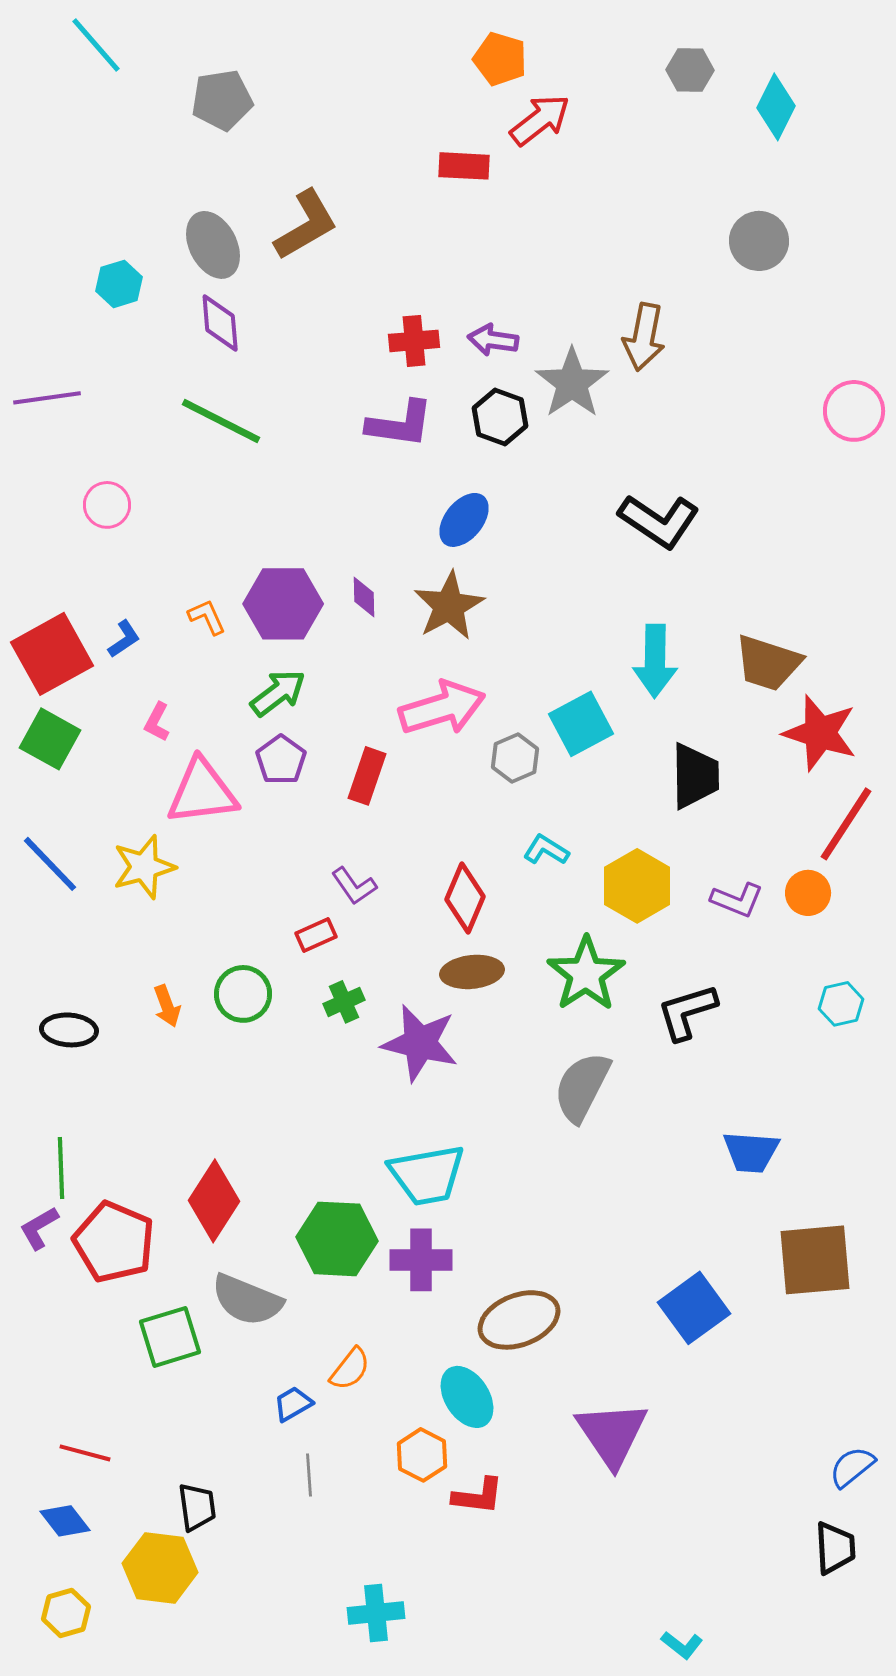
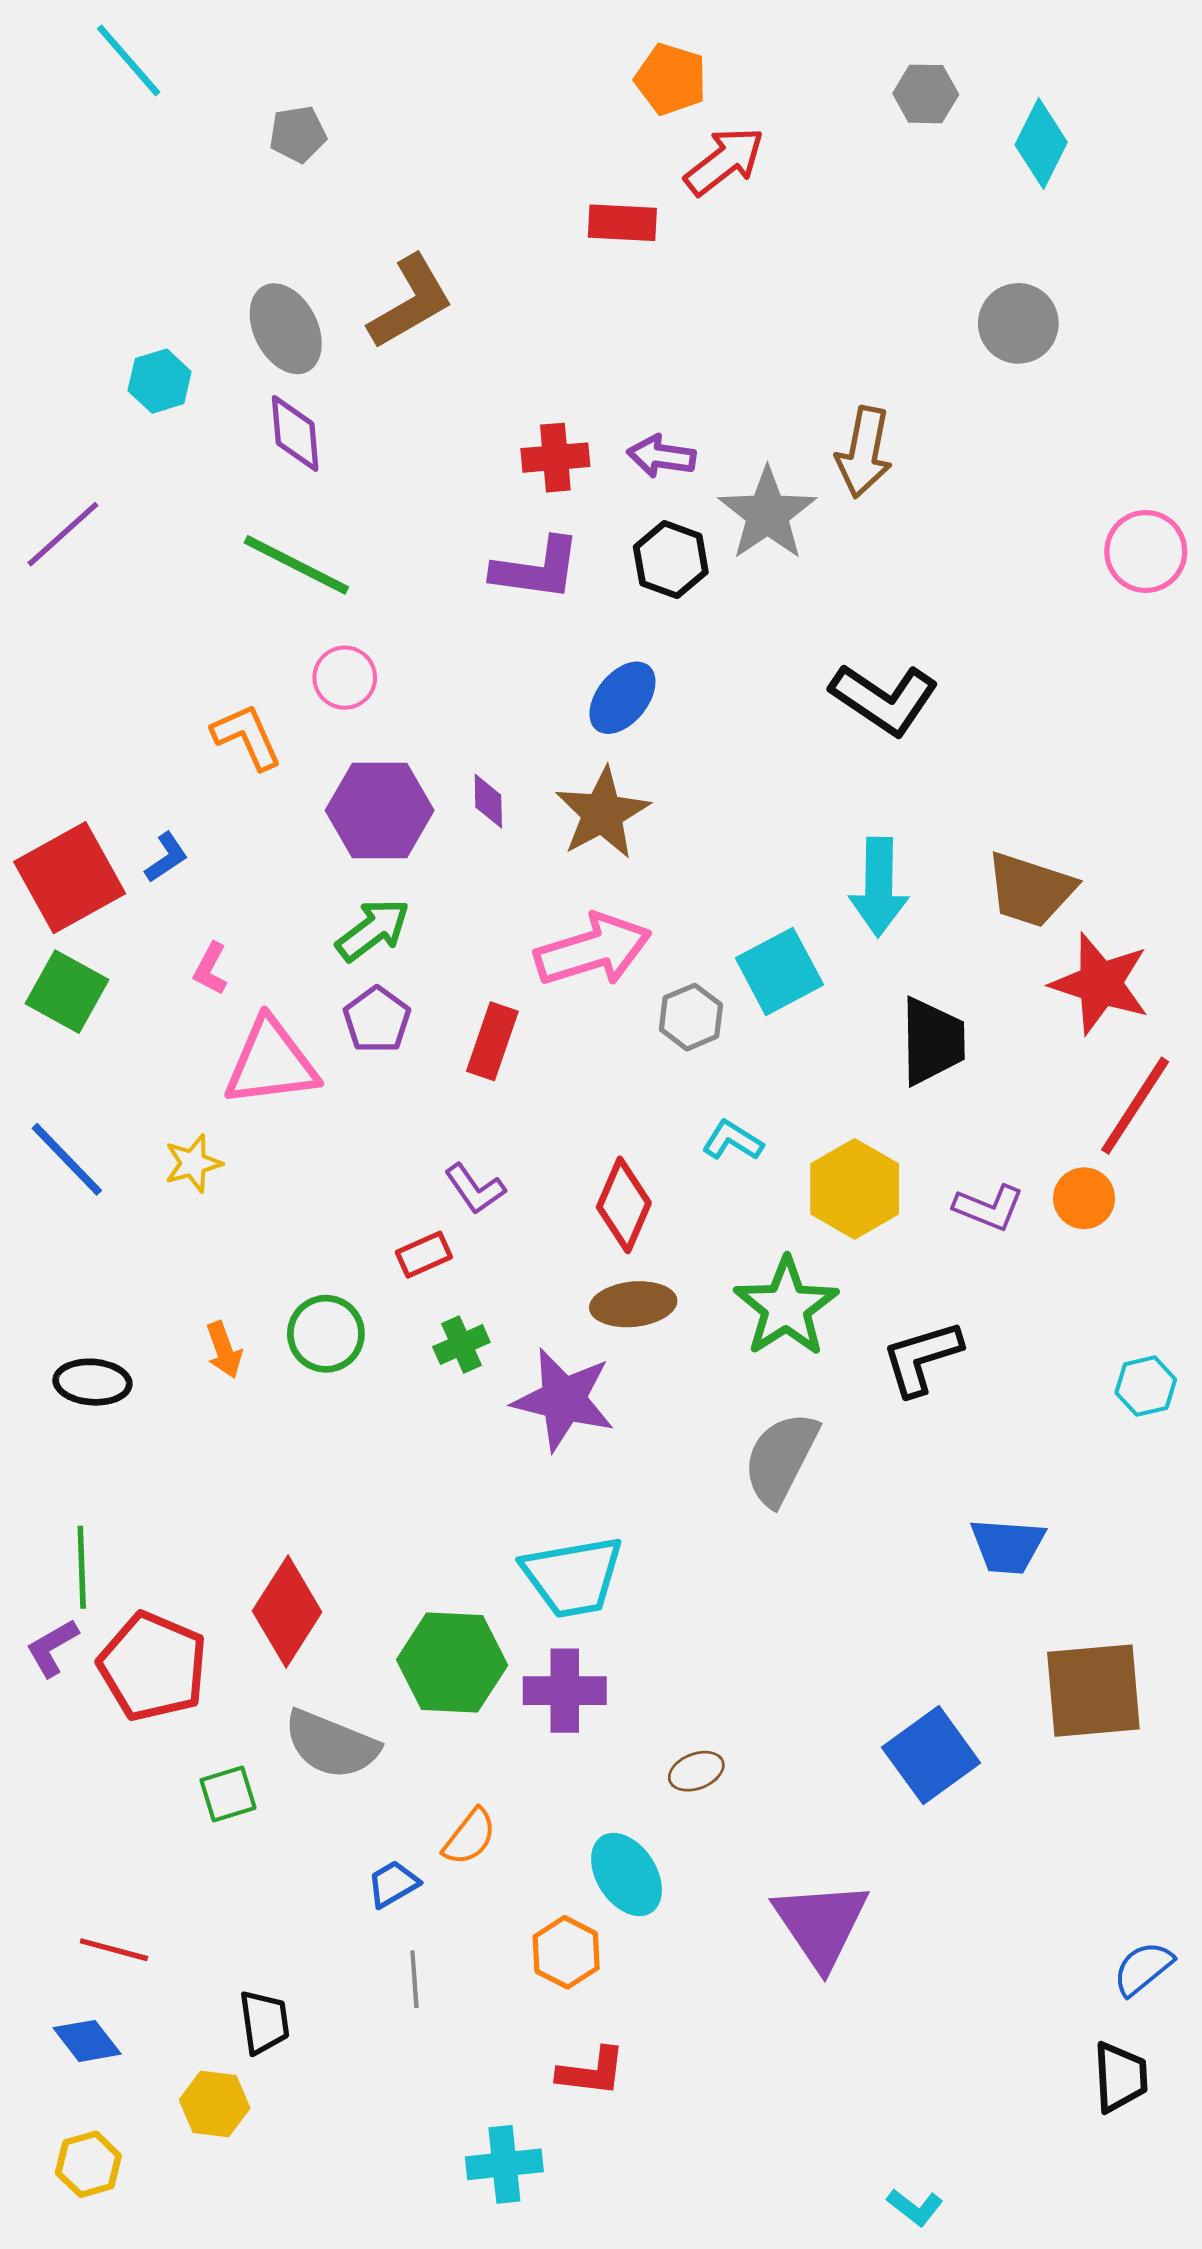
gray pentagon: (222, 100) -> (298, 134), size x0.7
purple line: (47, 398) -> (63, 534), turned -34
pink circle: (107, 505) -> (345, 678), moved
orange L-shape: (207, 617) -> (247, 737), moved, size x1.4
yellow star: (144, 867) -> (193, 1163), size x0.7
cyan hexagon: (841, 1004) -> (1146, 1386), moved
brown ellipse: (519, 1320) -> (696, 1771), size x0.5
green square: (170, 1337) -> (228, 1794), size x0.7
red L-shape: (478, 1496) -> (592, 2072), moved
yellow hexagon: (160, 1568) -> (215, 2104), size x0.7

